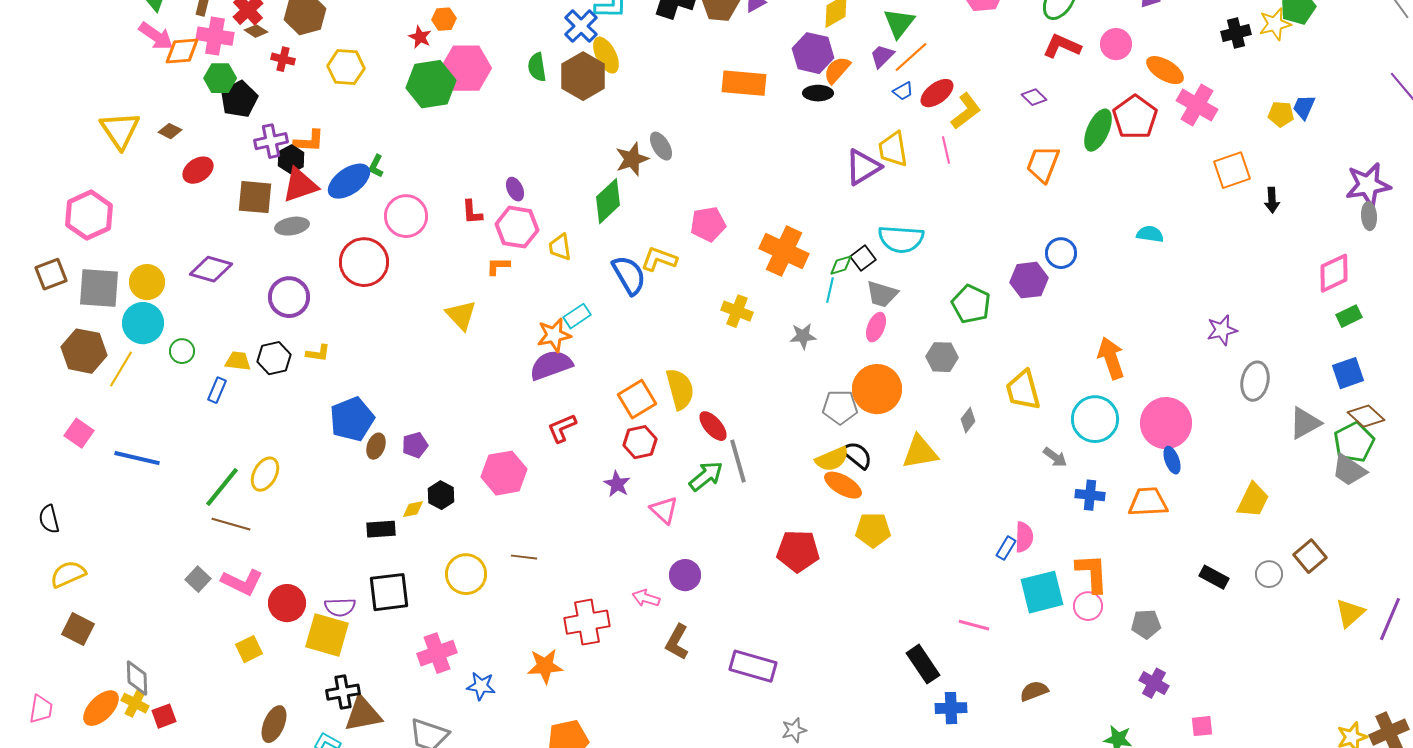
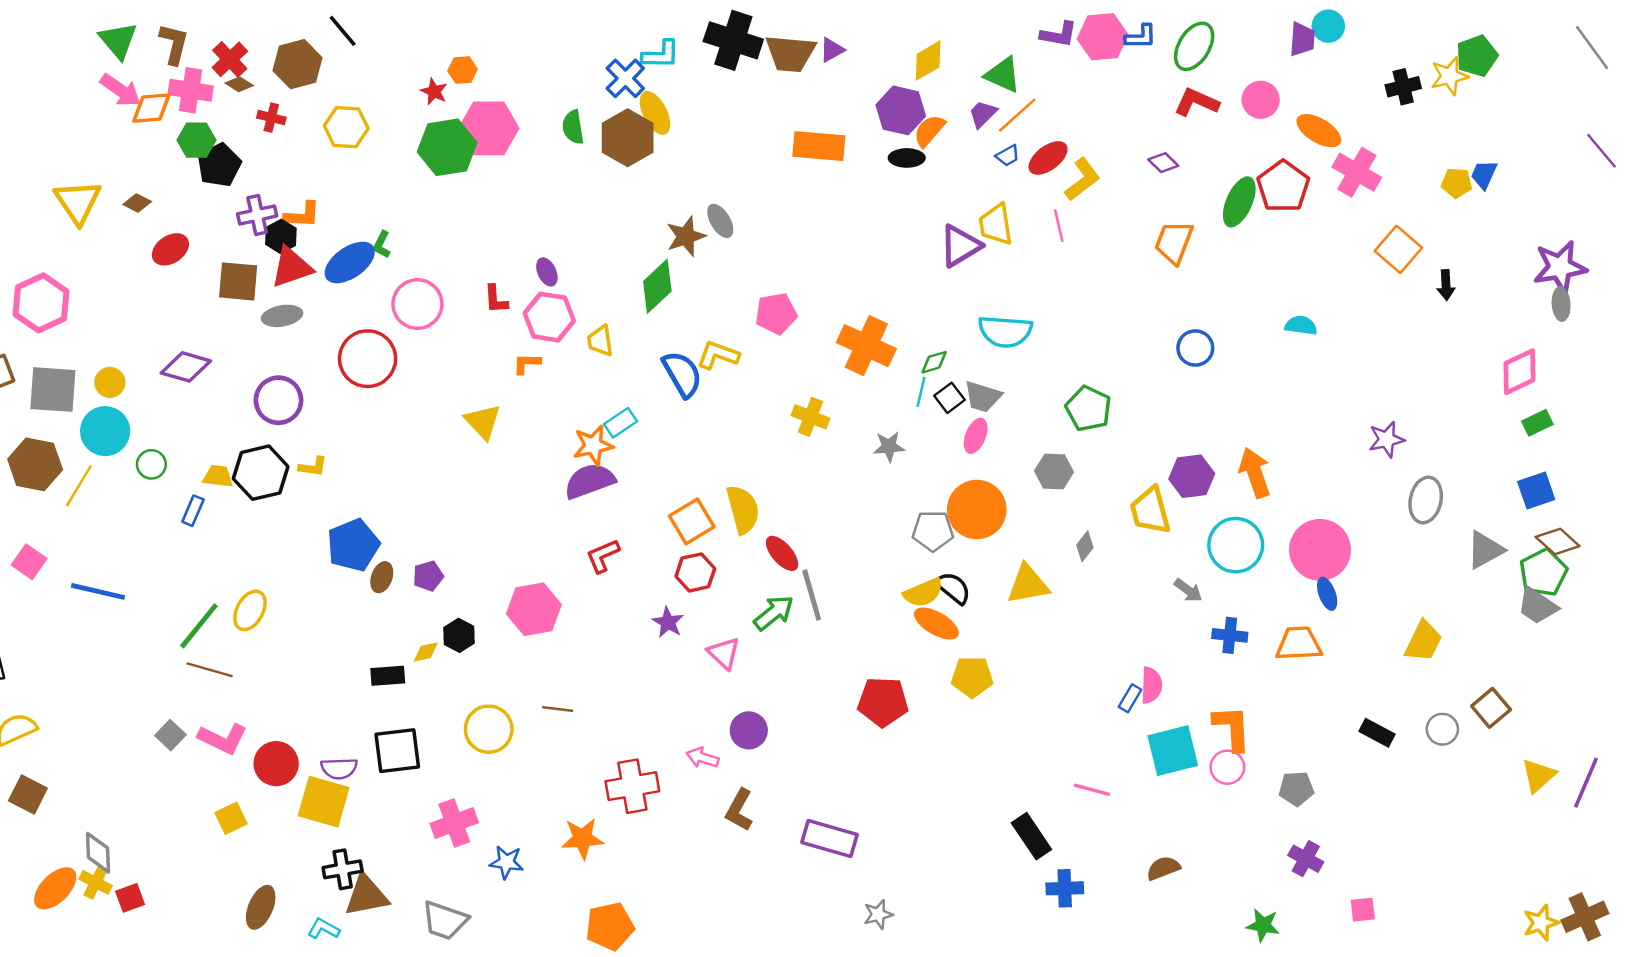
green triangle: (899, 23) -> (1003, 75), turned -44
orange square: (1232, 170) -> (1398, 249), turned -30
black square: (863, 258) -> (949, 398), moved
purple hexagon: (1029, 280) -> (1192, 476), moved
yellow circle: (147, 282) -> (110, 382), size x0.7
black hexagon: (274, 358) -> (261, 473), size x1.4

